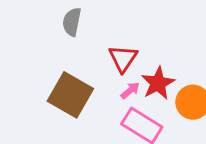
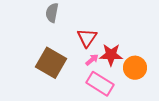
red star: (158, 83) -> (111, 55), turned 30

